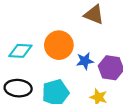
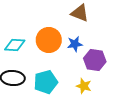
blue star: (85, 61) -> (75, 44), moved

